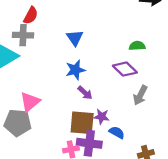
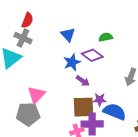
gray cross: (23, 35) -> (23, 38), turned 30
green semicircle: (137, 46) -> (106, 37), moved
purple diamond: (125, 69) -> (92, 55), moved
blue semicircle: (117, 132) -> (115, 112), size x1.6

